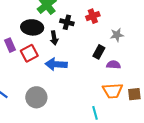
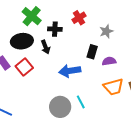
blue arrow: (56, 64) -> (70, 71), moved
gray circle: (36, 97) -> (60, 107), moved
cyan line: (95, 113) -> (81, 102), moved

